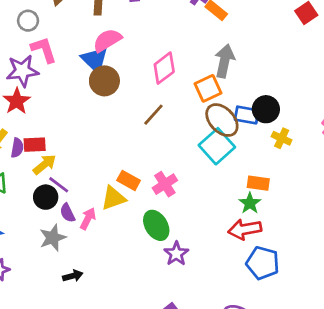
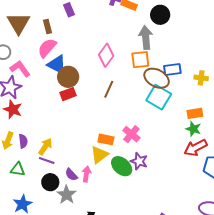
pink semicircle: (107, 40) -> (47, 48), moved
orange square: (208, 88) -> (140, 60), turned 36
black circle: (266, 109) -> (160, 15), moved
red rectangle: (35, 145) -> (68, 94), moved
purple line: (59, 185) -> (47, 160), moved
black circle: (46, 197) -> (50, 182), moved
green ellipse: (156, 225) -> (122, 166), moved
purple star: (176, 254) -> (139, 161), moved

